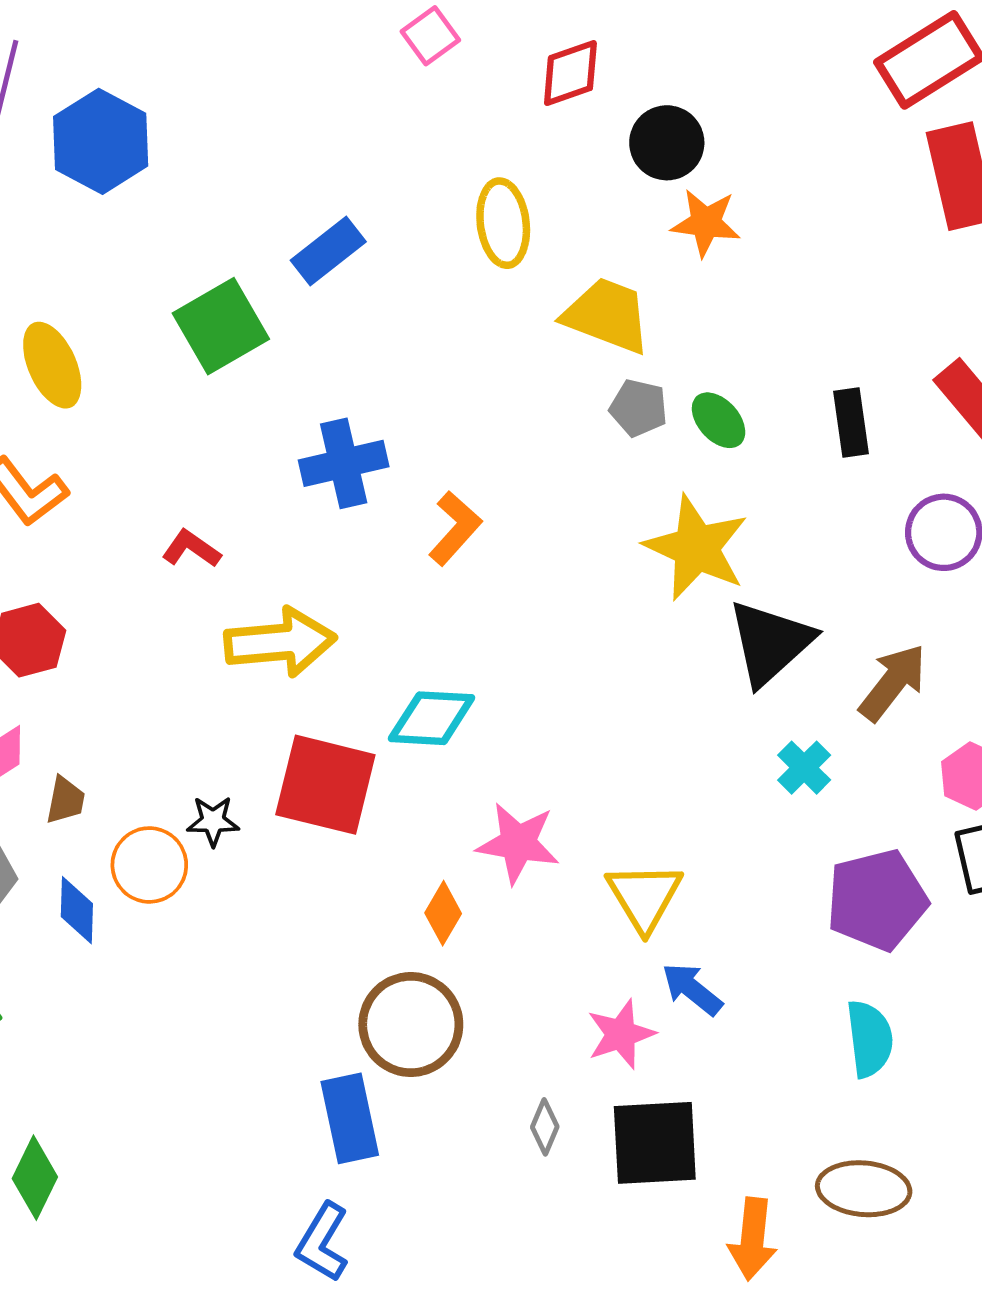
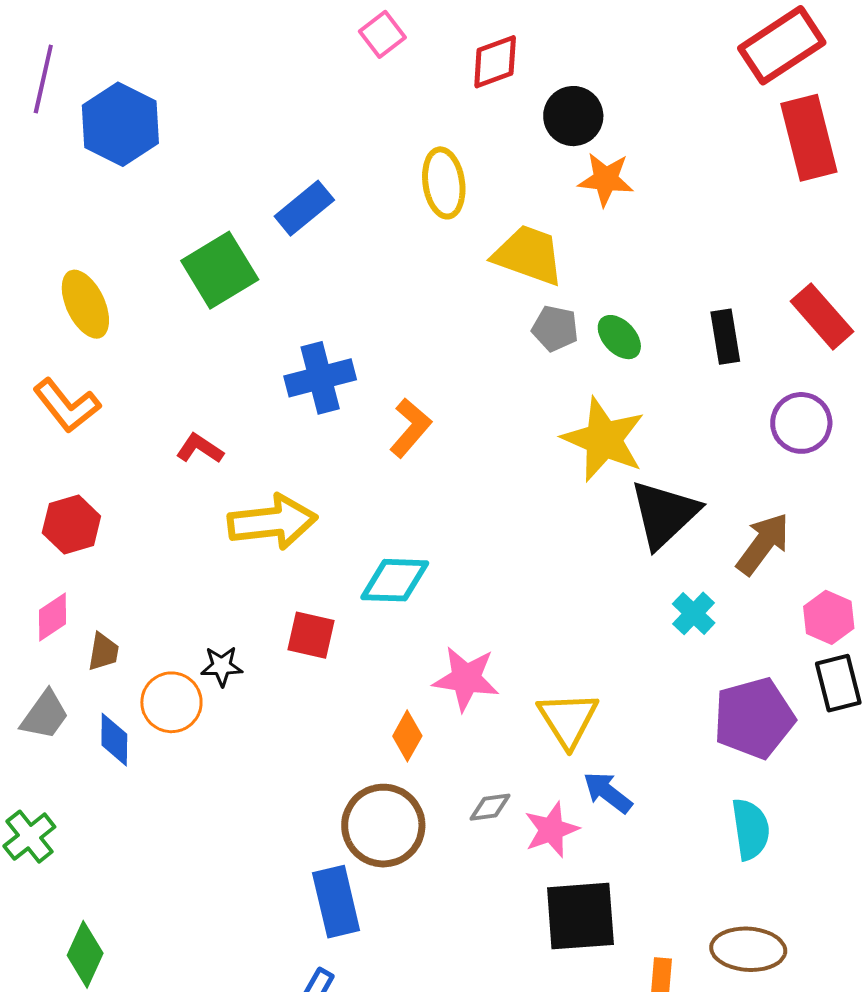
red square: (325, 785) -> (311, 635), size x0.6
gray diamond: (545, 1127) -> (490, 807), moved, turned 60

